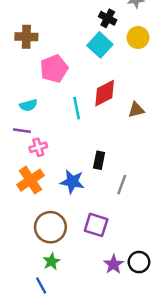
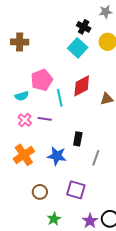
pink pentagon: (54, 69) -> (42, 80), moved
purple line: (22, 131) -> (45, 119), moved
pink cross: (38, 147) -> (25, 120), moved, turned -32
brown circle: (50, 227) -> (40, 192), size x0.6
green star: (51, 261) -> (54, 219), moved

